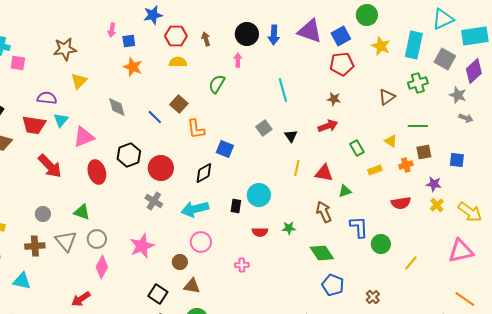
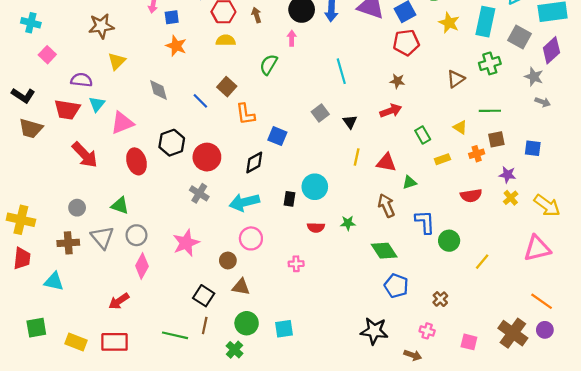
pink square: (18, 63) -> (47, 55), moved, turned 35

